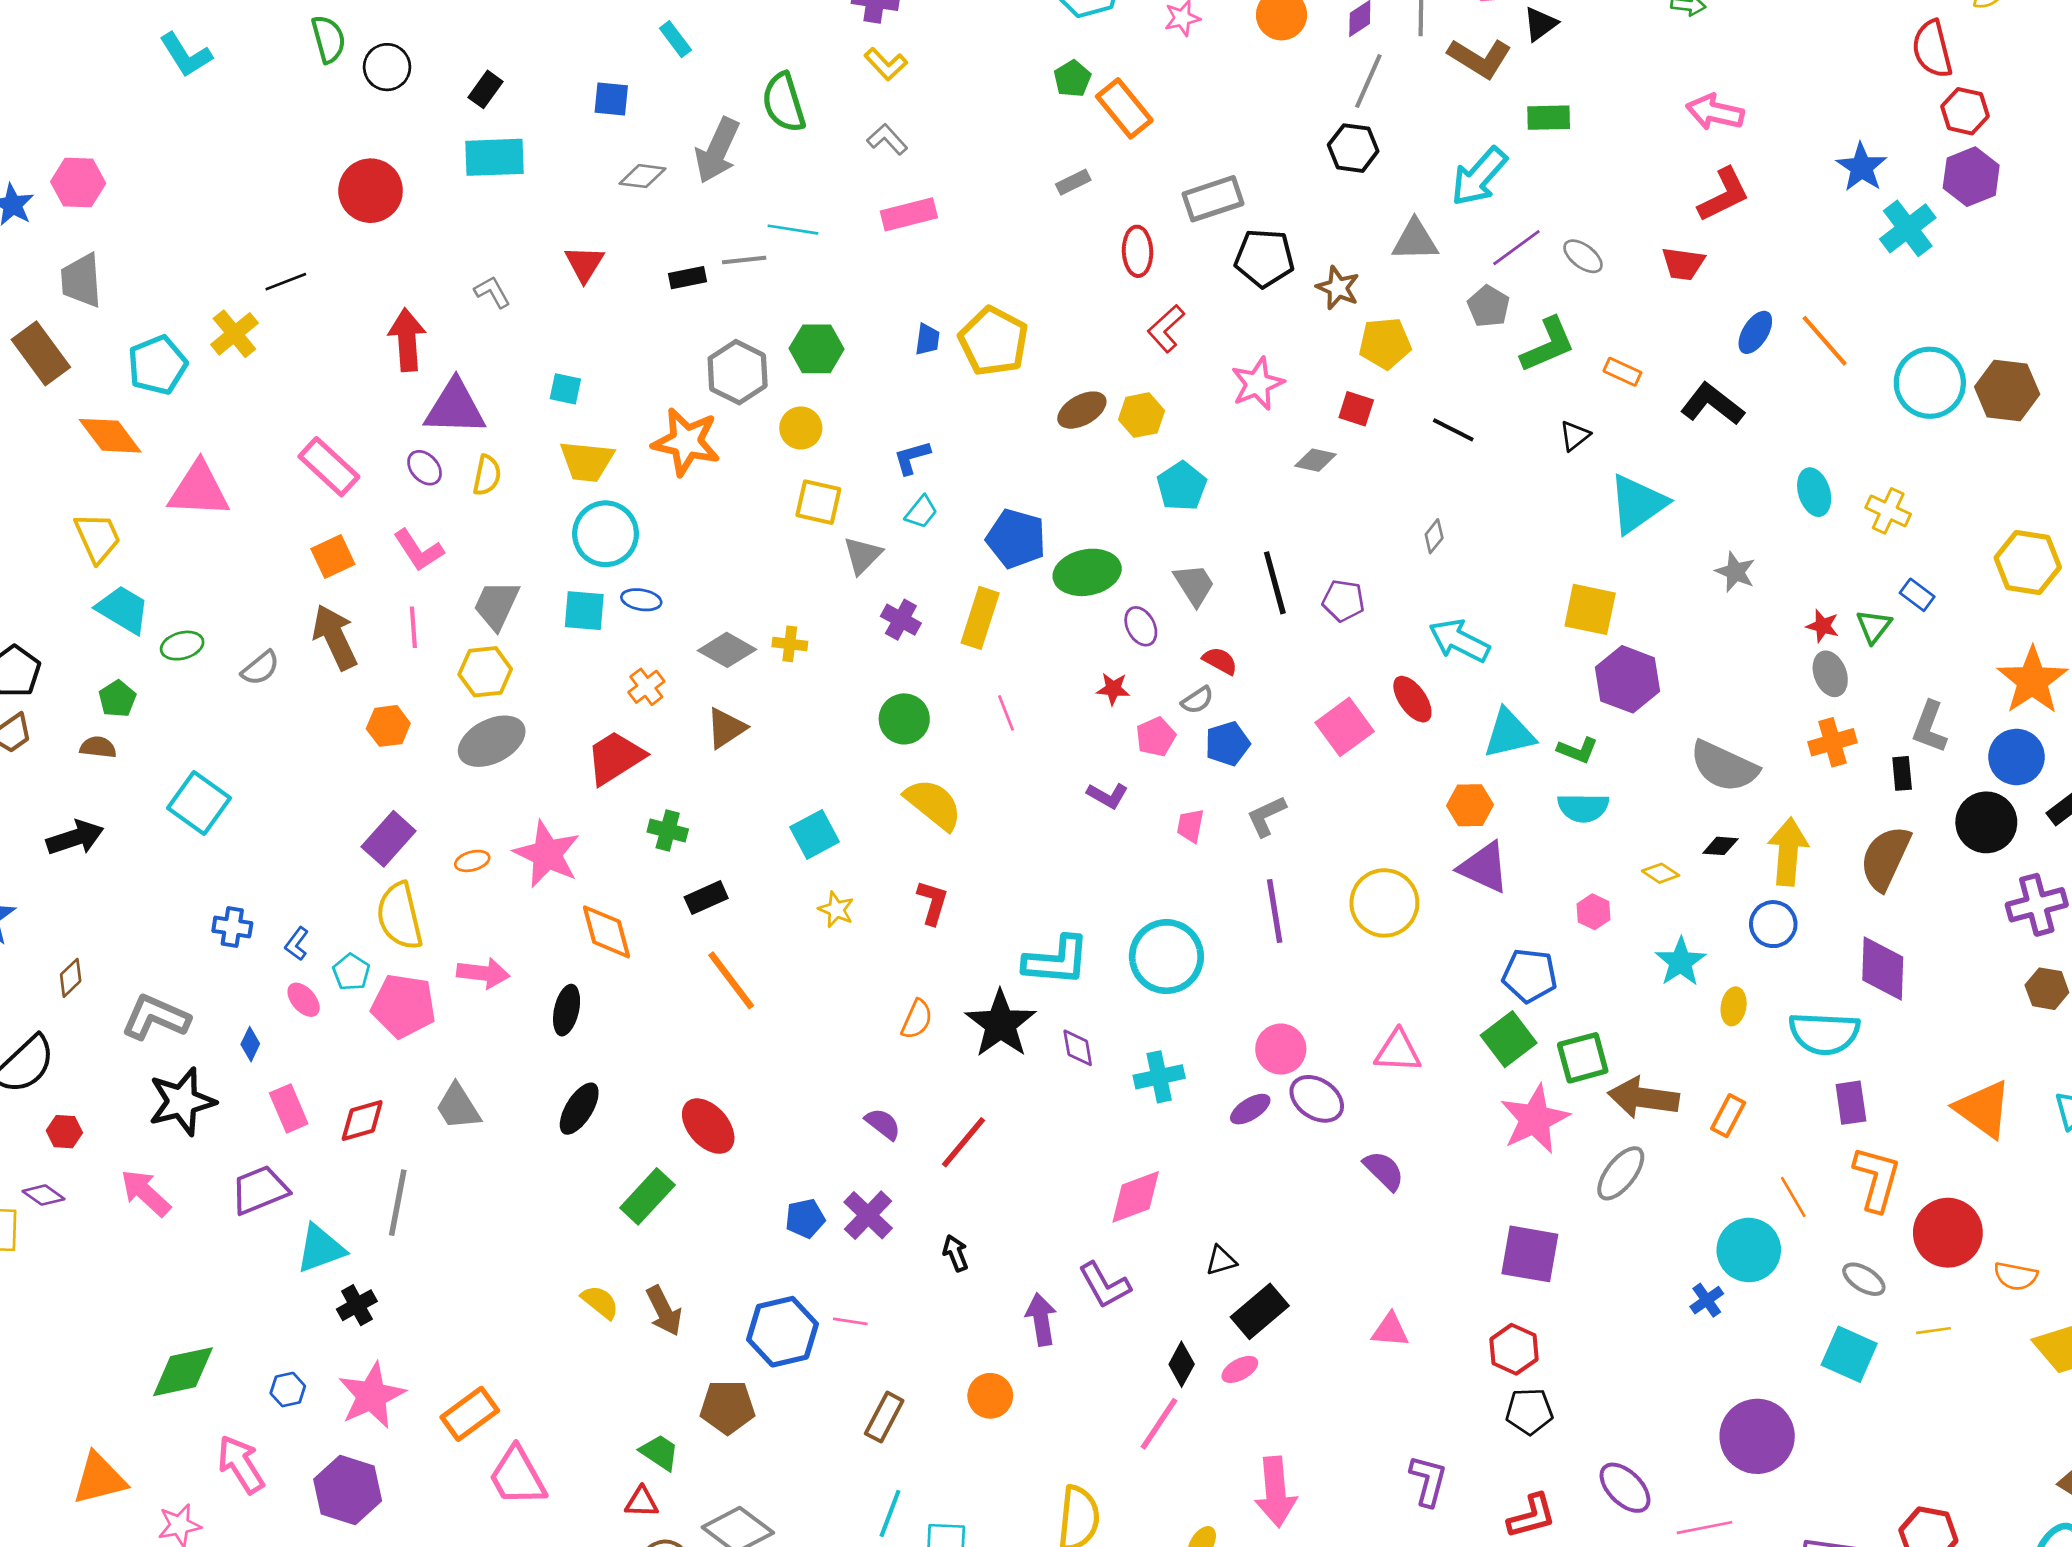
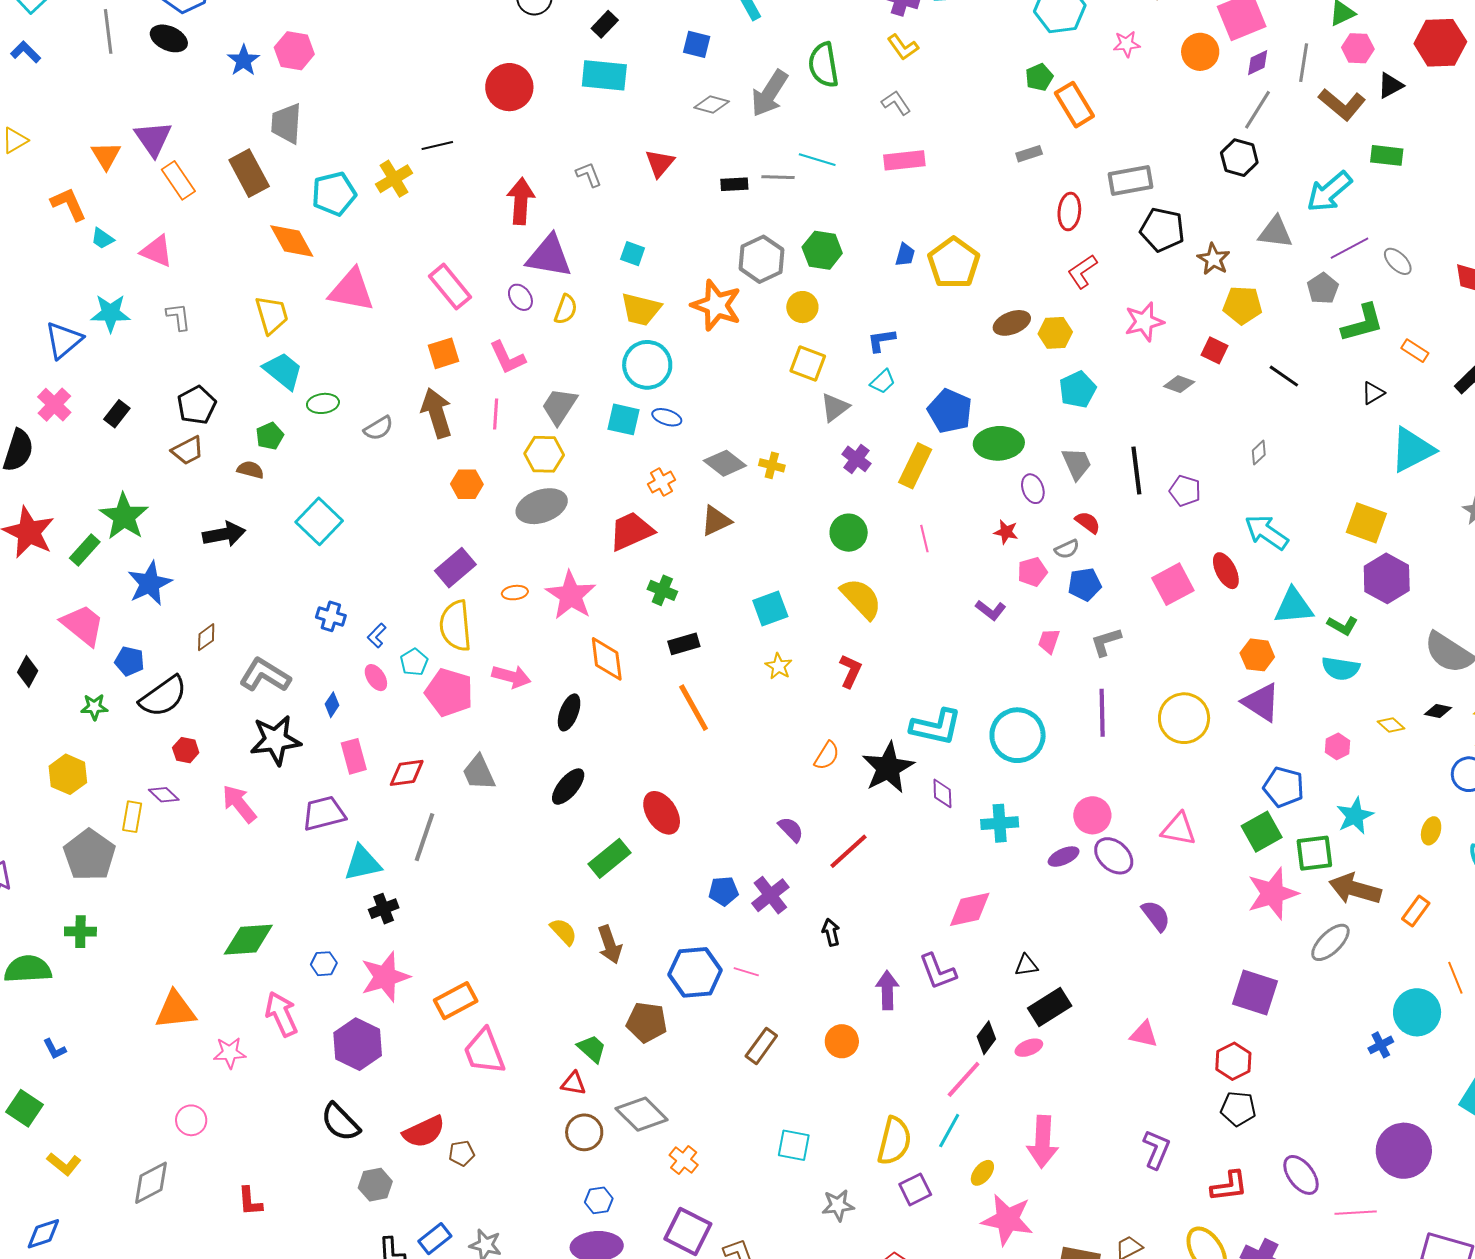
cyan star: (1681, 962) -> (1355, 816), moved
cyan line: (890, 1513) -> (949, 1131), moved

